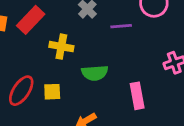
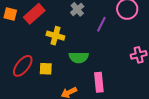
purple line: (121, 26) -> (101, 24), turned -63
pink rectangle: (137, 96) -> (99, 82), moved

